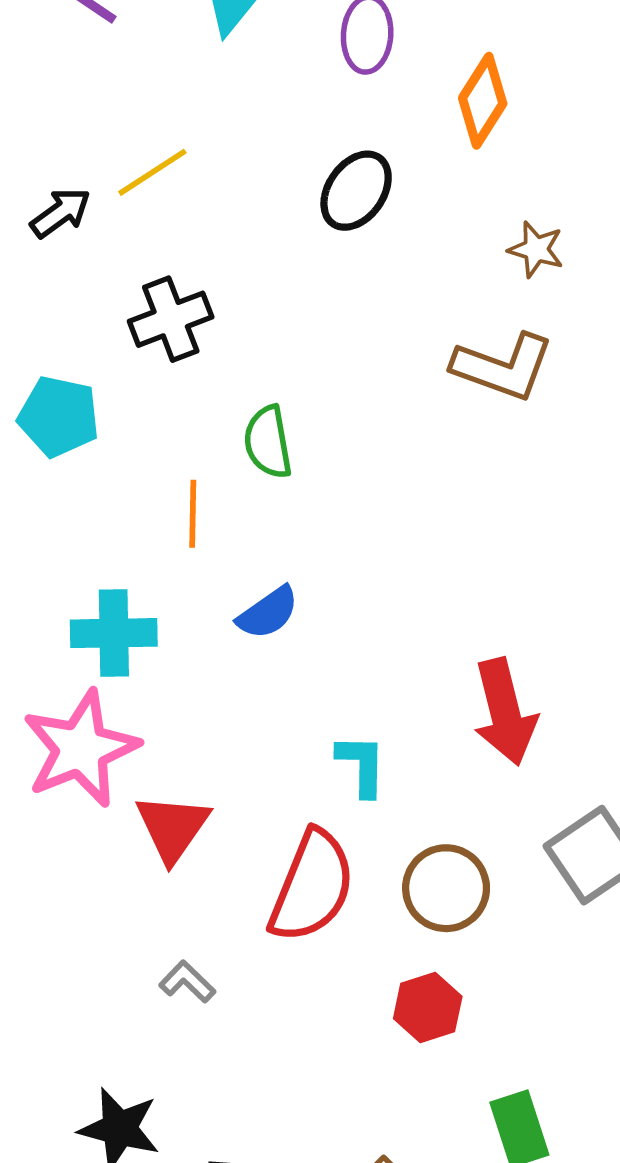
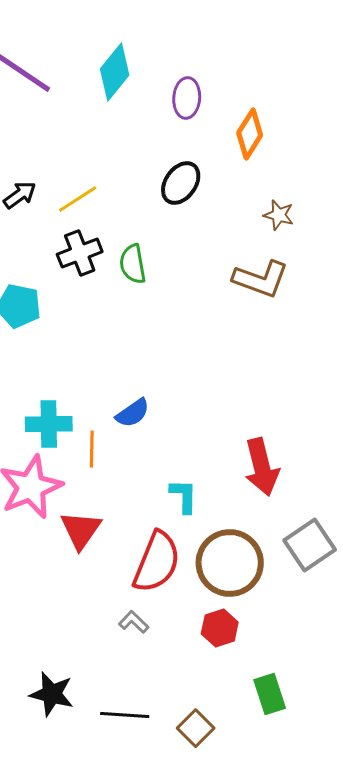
yellow line: (152, 172) -> (78, 199), moved
green semicircle: (268, 442) -> (133, 264), moved
orange line: (193, 514) -> (92, 449), moved
brown circle: (446, 888) -> (230, 563), size x1.4
gray L-shape: (187, 982) -> (134, 622), moved

